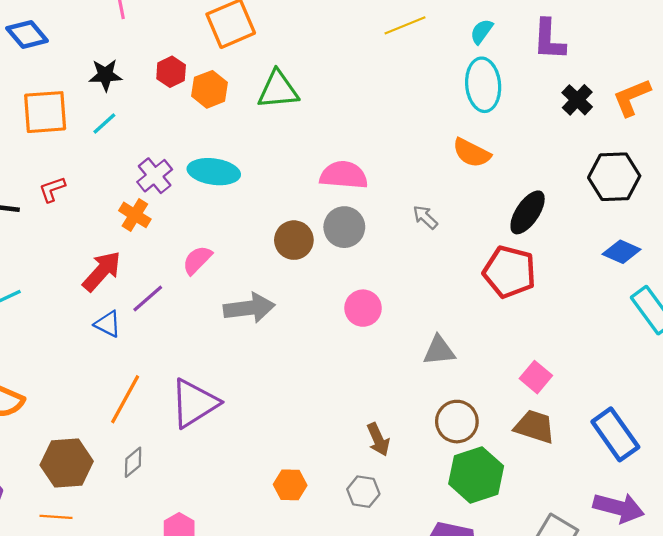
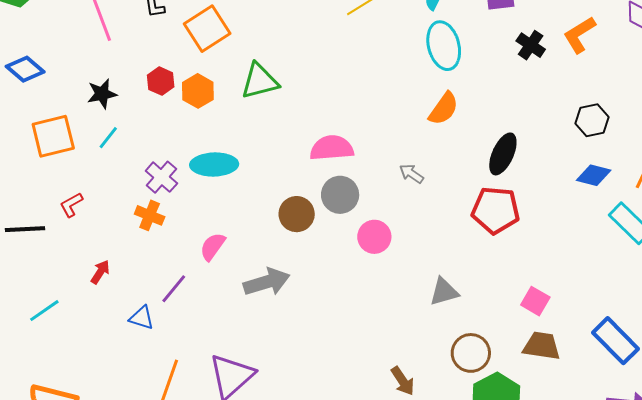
orange semicircle: (472, 153) -> (444, 109), turned -72
black hexagon: (614, 177) -> (592, 120), moved, size x0.7
red arrow: (102, 271) -> (100, 272), moved, size x0.6
pink circle: (363, 308) -> (374, 237), moved

